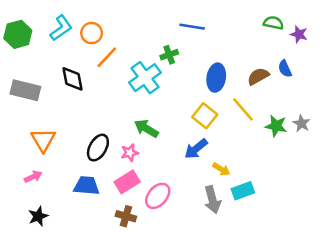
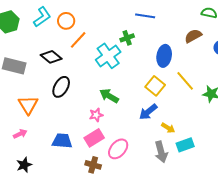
brown semicircle: (258, 76) -> (193, 36), moved
black diamond: (73, 79) -> (51, 57), turned -40
black ellipse: (98, 148) -> (61, 87), moved

